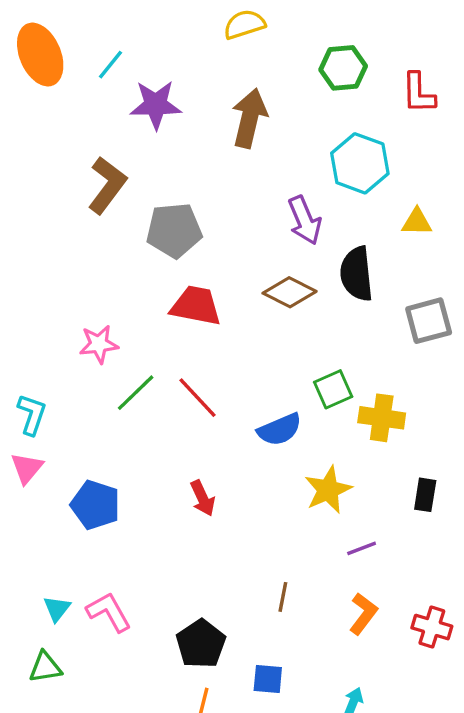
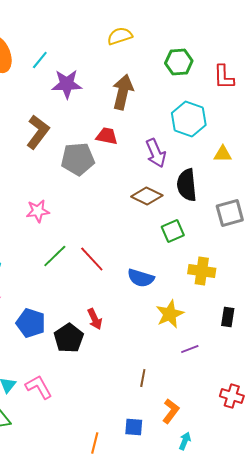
red trapezoid: (196, 306) -> (107, 136), moved, size x0.7
pink star: (99, 344) -> (38, 211), moved
green square: (333, 389) -> (173, 231), moved
blue semicircle: (280, 430) -> (141, 278), turned 40
orange L-shape: (363, 614) -> (171, 411), moved
black pentagon: (201, 644) -> (69, 338), moved

